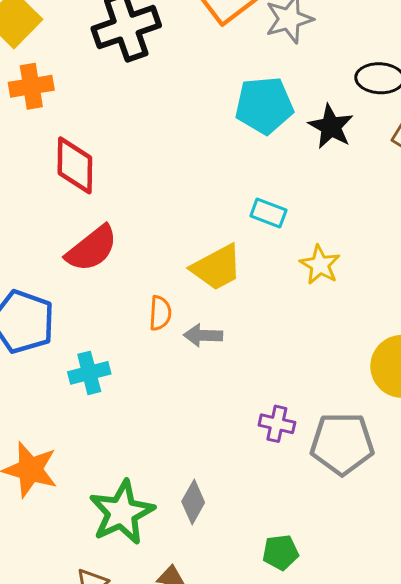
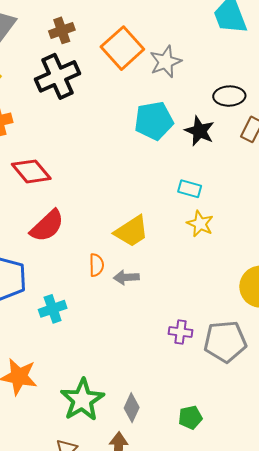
red diamond: (75, 165) -> (31, 171), turned -36
cyan rectangle: (268, 213) -> (190, 189), moved
gray diamond: (193, 502) -> (132, 408), moved

